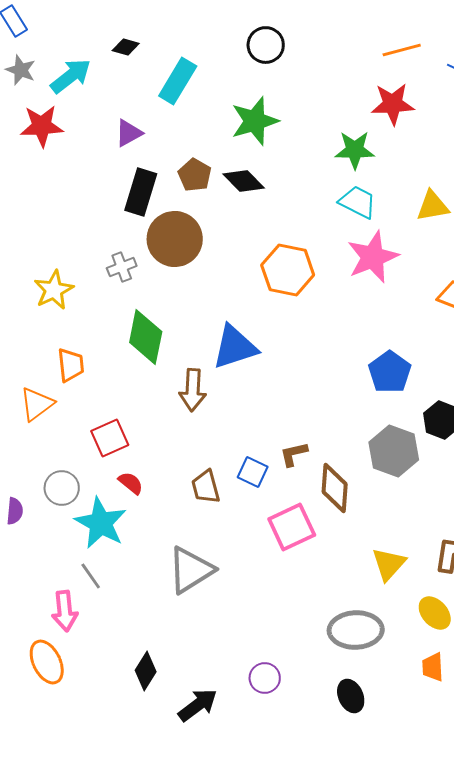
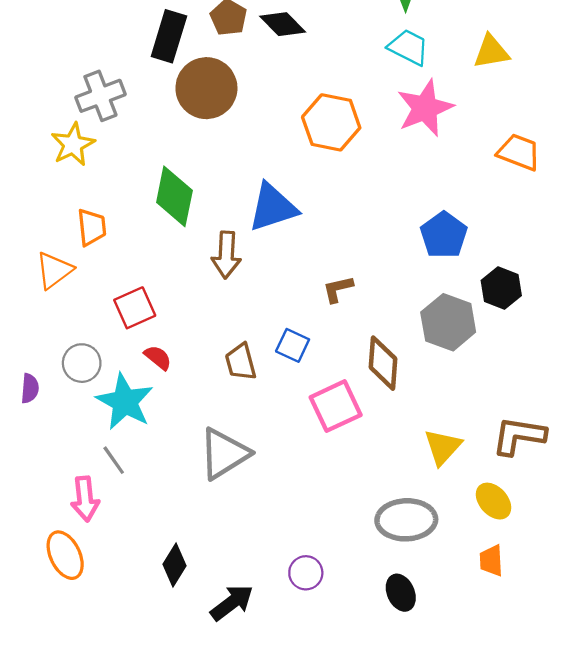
gray cross: (122, 267) -> (100, 96), moved, size x1.5
brown L-shape: (294, 454) -> (338, 289), moved

